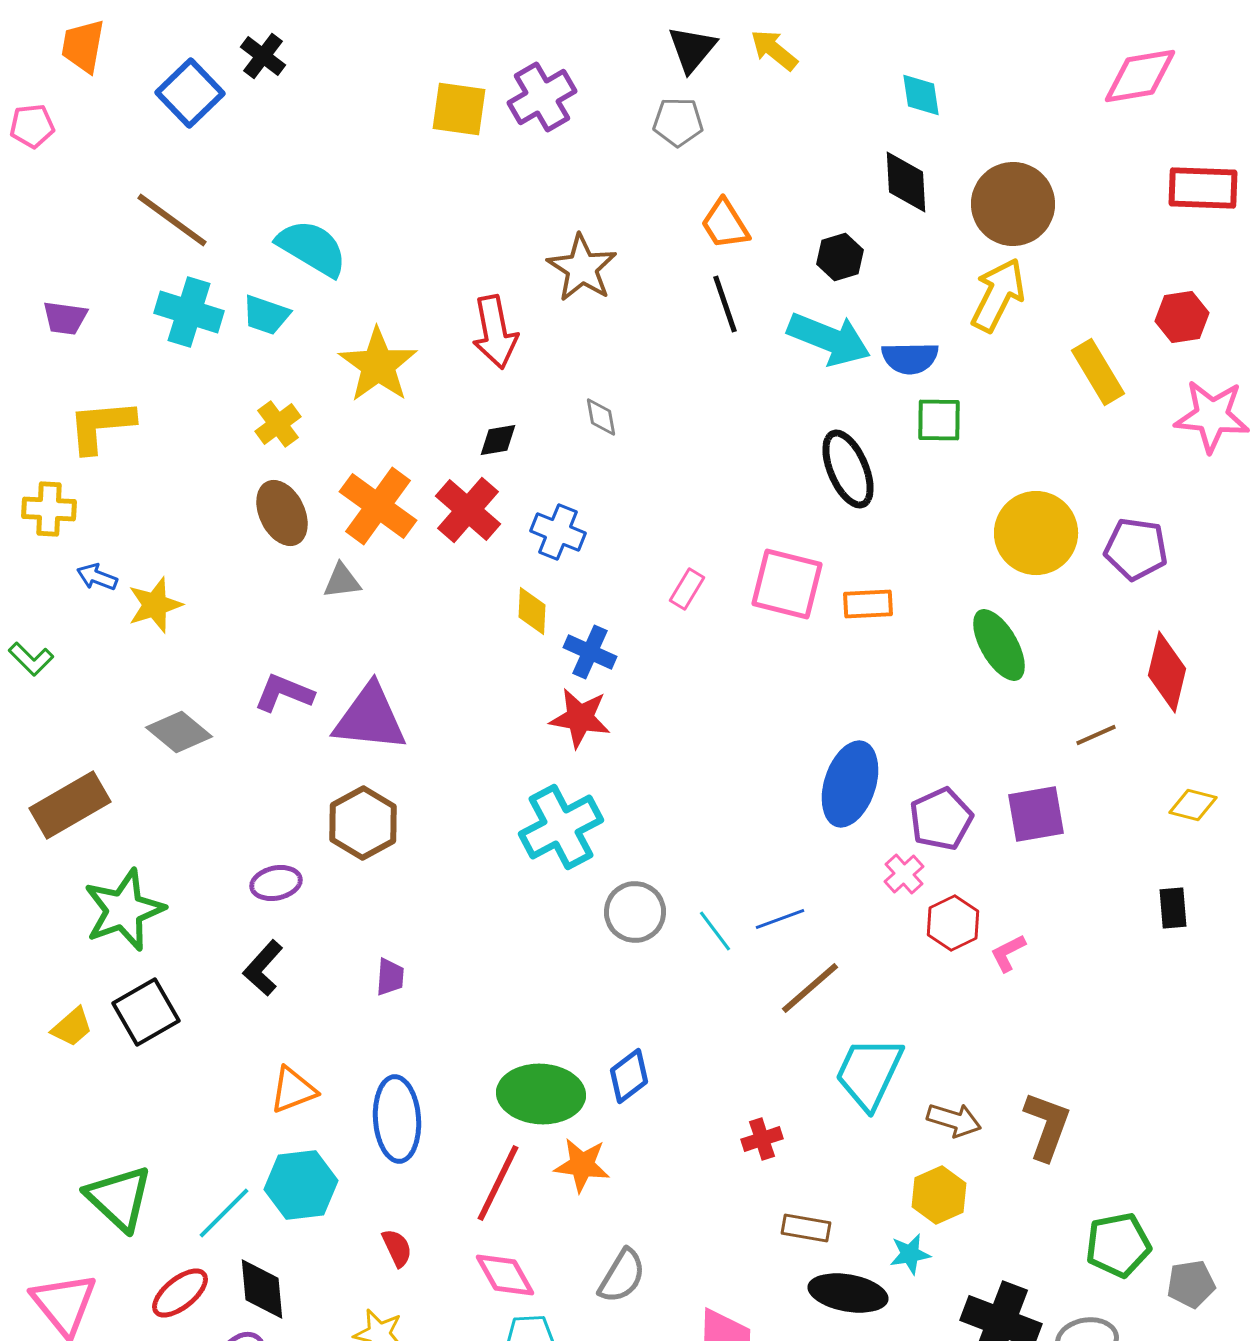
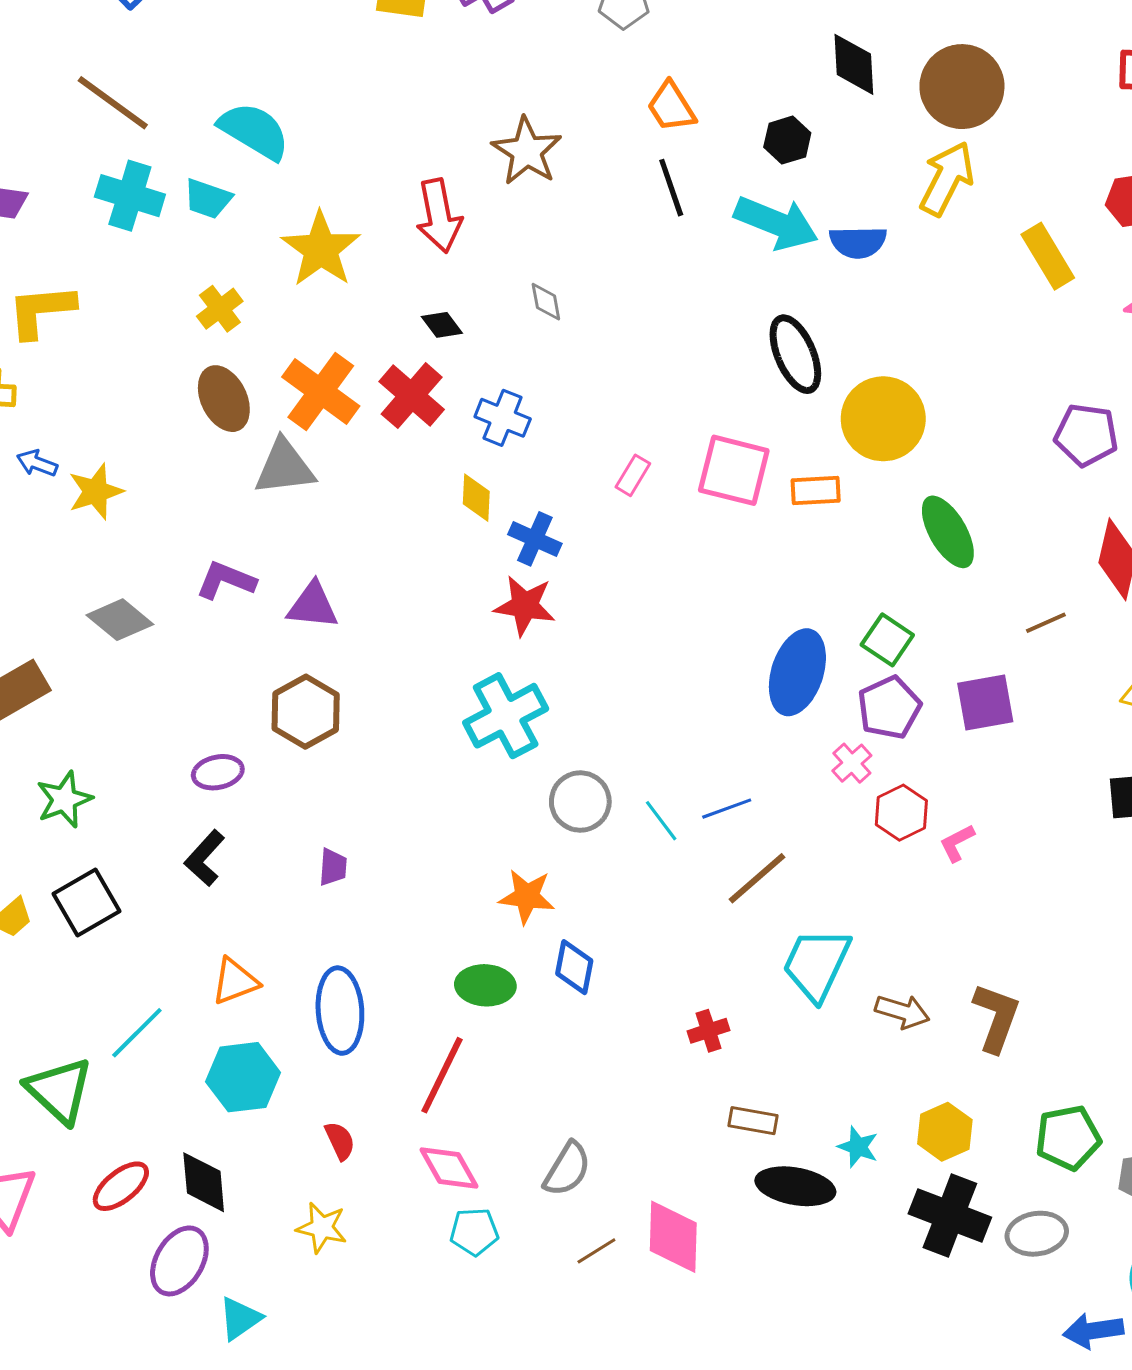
green square: (939, 420) -> (887, 640), moved, turned 33
black diamond: (498, 440) -> (442, 325), turned 63
yellow circle: (1036, 533) -> (883, 419), moved
gray triangle: (342, 581) -> (284, 467), size x1.6
purple triangle: (370, 718) -> (313, 606), size x0.7
green star: (124, 910) -> (64, 799), size x0.7
blue diamond: (629, 1076) -> (574, 967), turned -42
green ellipse: (541, 1094) -> (485, 985), size x0.7
orange star: (582, 1165) -> (527, 896), moved
yellow hexagon: (939, 1195) -> (945, 1132), moved
cyan line: (224, 1213) -> (137, 1033), moved
cyan star: (910, 1254) -> (858, 1147), turned 30

